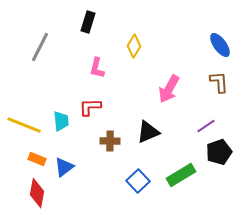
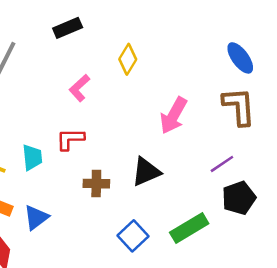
black rectangle: (88, 22) -> (68, 28), turned 50
pink L-shape: (97, 68) -> (79, 88), turned 35
brown L-shape: (219, 82) -> (239, 106), size x1.4

